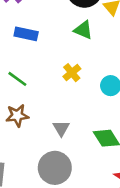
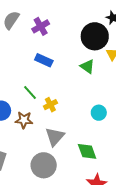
yellow cross: (72, 73) -> (50, 105), moved
gray triangle: (61, 128) -> (55, 137), size x1.5

